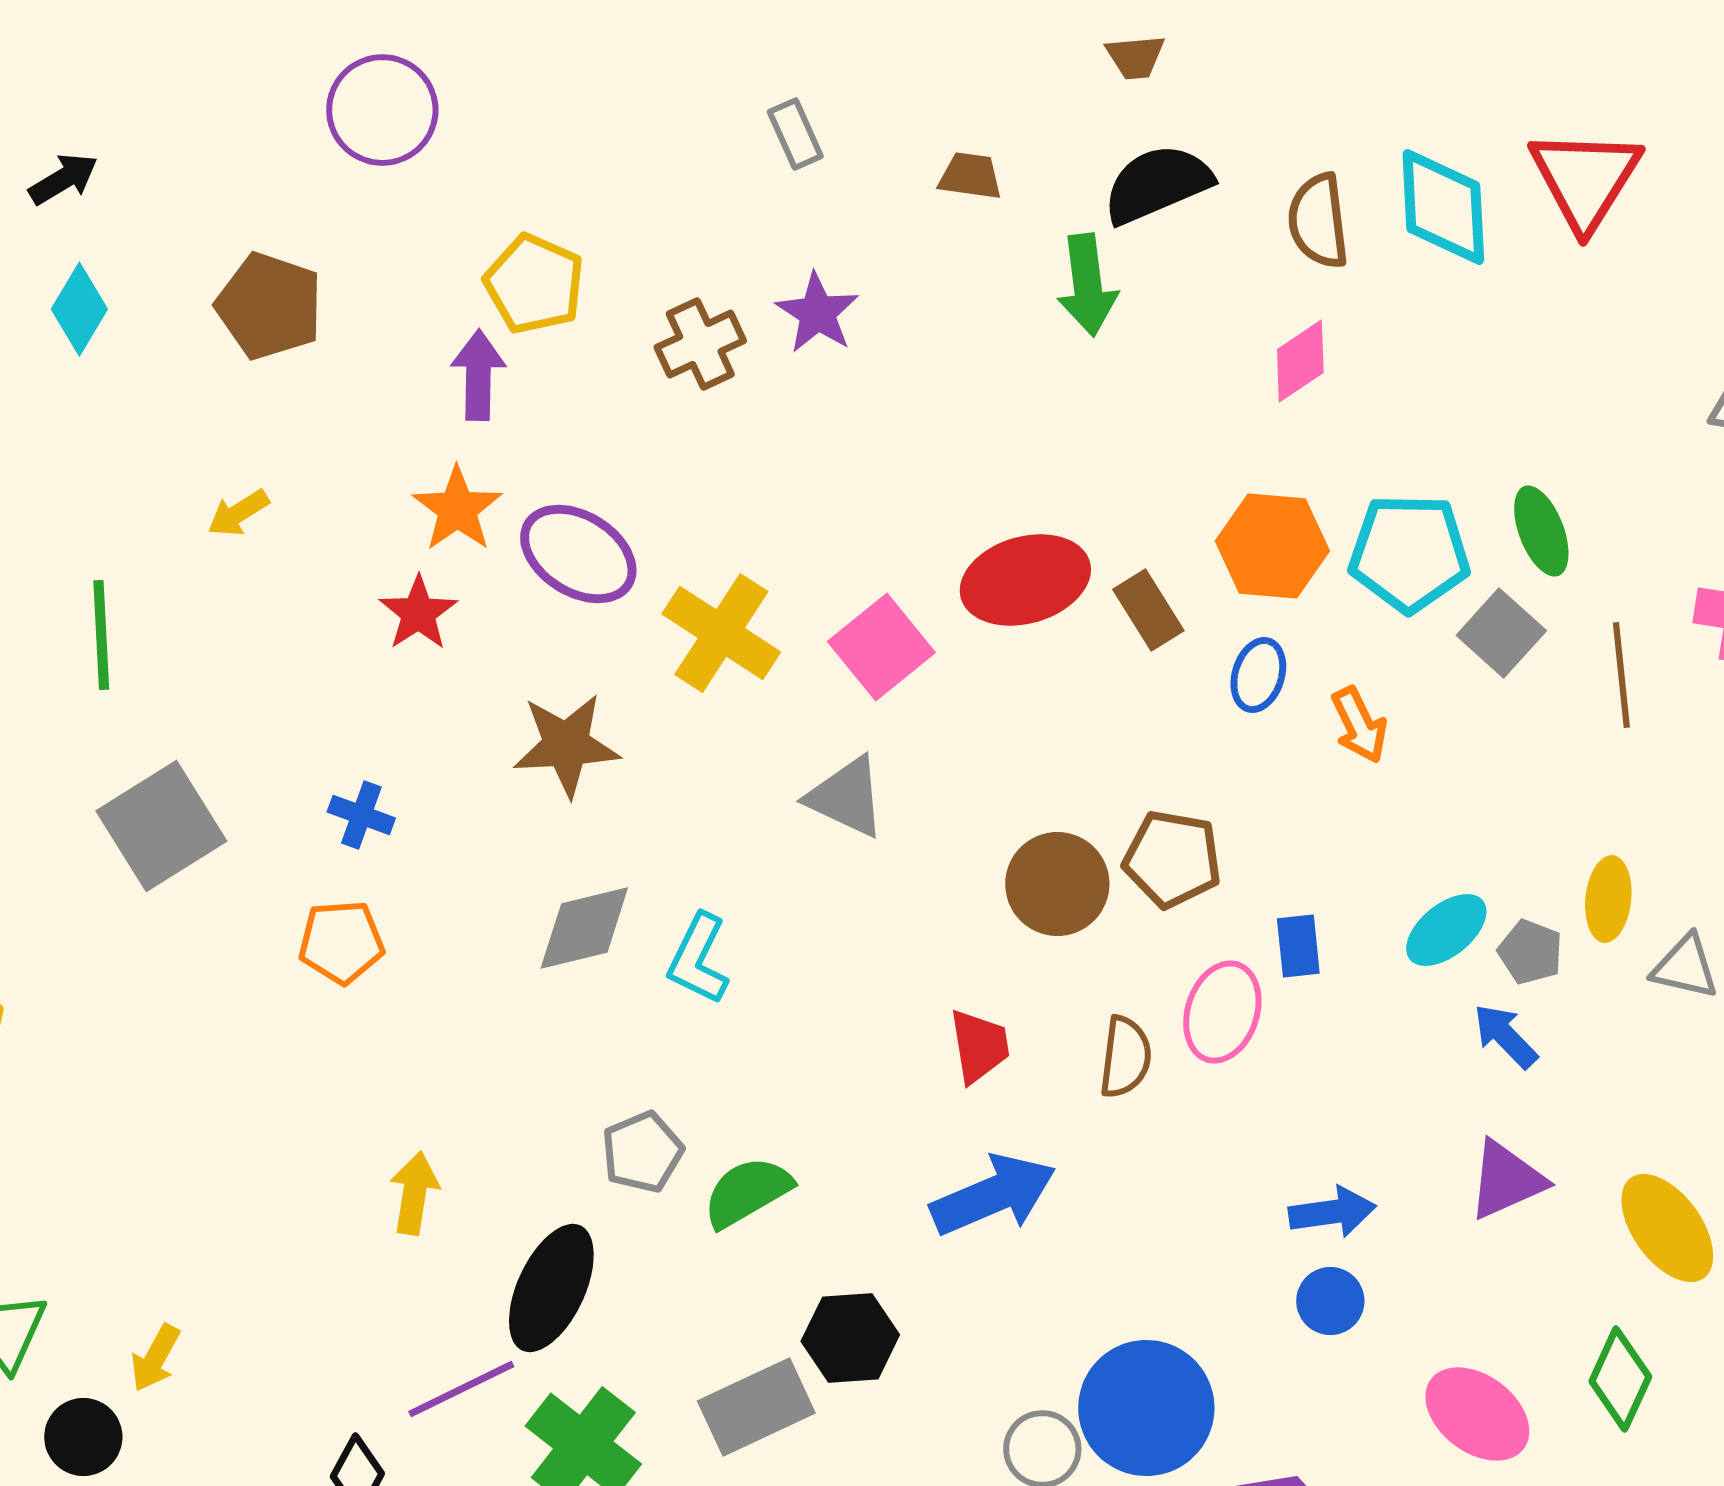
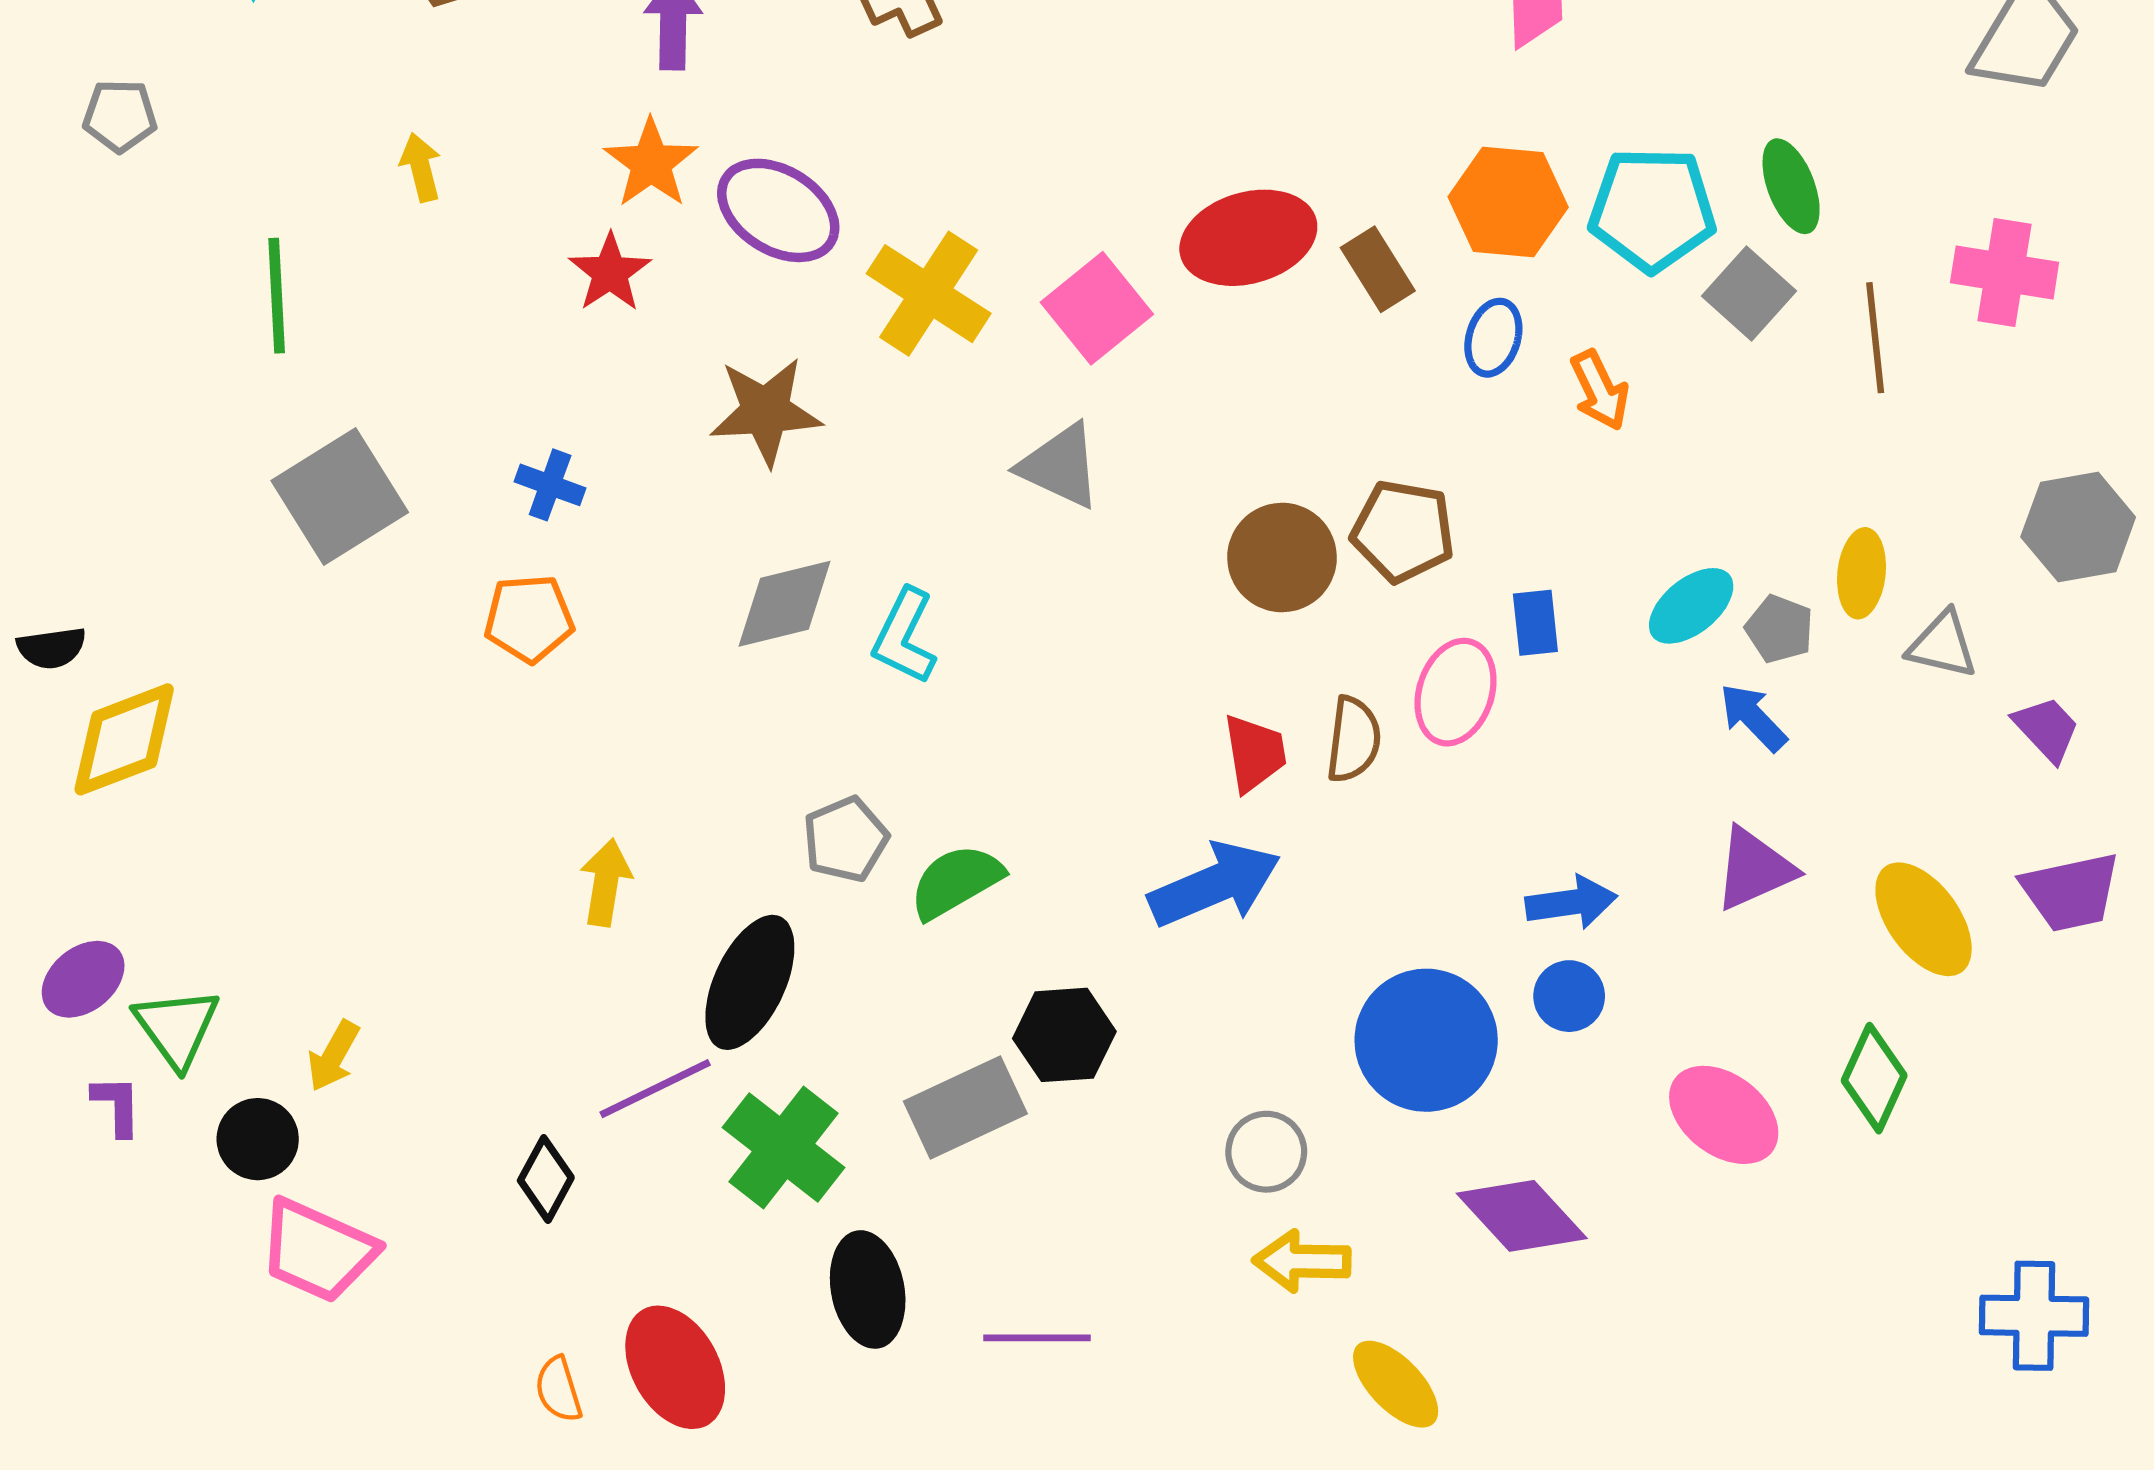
yellow arrow: (238, 513) -> (421, 167), turned 108
red trapezoid: (979, 1046) -> (1255, 753), moved
blue circle: (1146, 1408) -> (1426, 1040), moved

